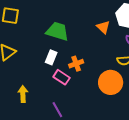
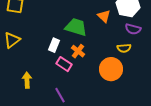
green trapezoid: (57, 31) -> (76, 27), moved
orange cross: (76, 64) -> (78, 51), turned -32

